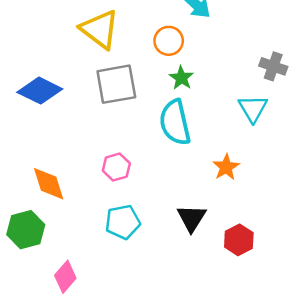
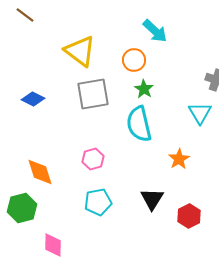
blue diamond: (40, 91) -> (33, 99), size x0.7
pink diamond: (65, 277) -> (53, 245), turned -40

